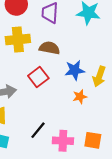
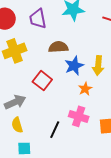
brown semicircle: (50, 48) -> (58, 47), moved
pink cross: (63, 141) -> (79, 116), moved, turned 30

